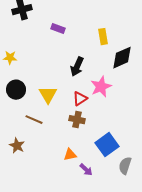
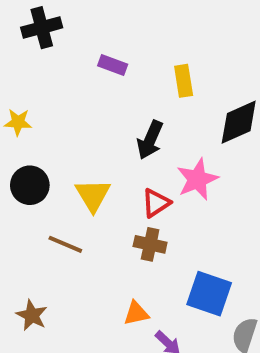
yellow rectangle: (103, 37) -> (184, 81), moved
blue square: (107, 145) -> (209, 294), turned -35
brown star: (17, 146) -> (32, 315), moved

